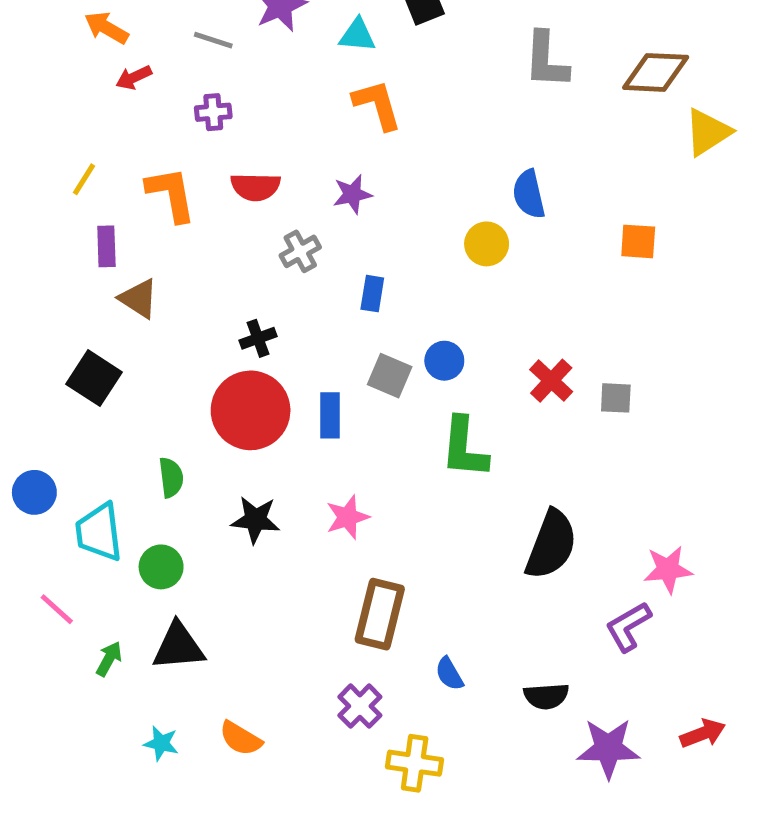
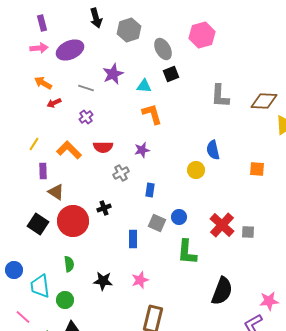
purple cross: (213, 112) -> (86, 117), turned -32
orange L-shape: (171, 194) -> (69, 150), turned -35
red cross: (551, 381) -> (222, 225), size x1.4
red circle: (251, 410) -> (73, 221), moved

